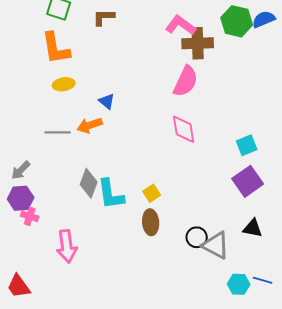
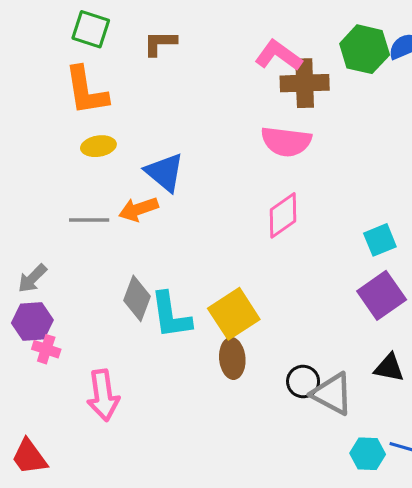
pink semicircle: (186, 81) -> (286, 142), turned 72
blue triangle: (107, 101) -> (165, 172), size x1.6
pink diamond: (184, 129) -> (283, 215), turned 64
yellow square: (152, 193) -> (234, 314), size x1.8

